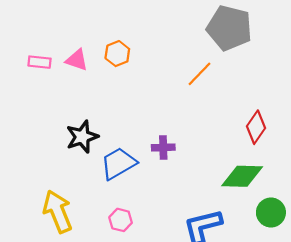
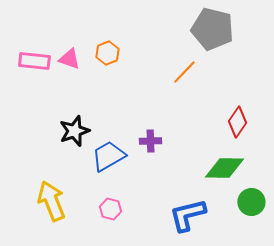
pink rectangle: (39, 62) -> (34, 61), size x1.4

